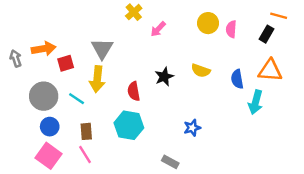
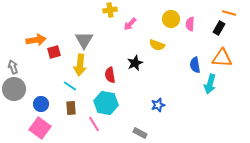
yellow cross: (134, 12) -> (110, 10), turned 32
gray arrow: (16, 58) -> (13, 67), moved
yellow semicircle: (201, 71) -> (157, 45), moved
gray circle: (44, 96) -> (14, 89), moved
cyan line: (77, 99) -> (70, 86), moved
pink line: (85, 155) -> (94, 124), moved

